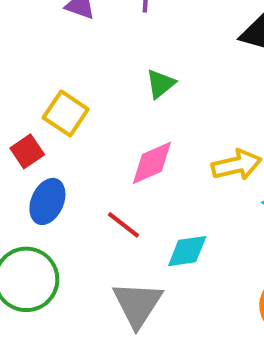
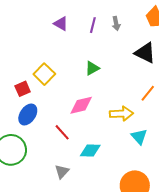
gray triangle: (137, 304) -> (62, 172), size x0.6

